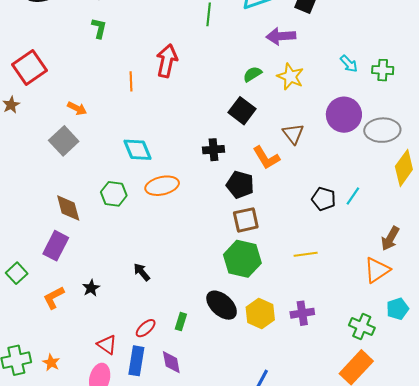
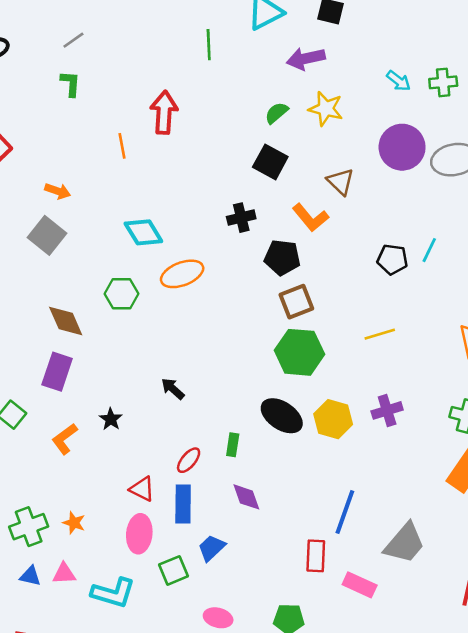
purple diamond: (171, 362) -> (246, 497), moved

